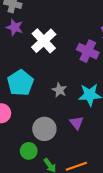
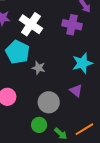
cyan pentagon: (20, 83) -> (18, 52), moved
gray star: (59, 90) -> (39, 68), moved

